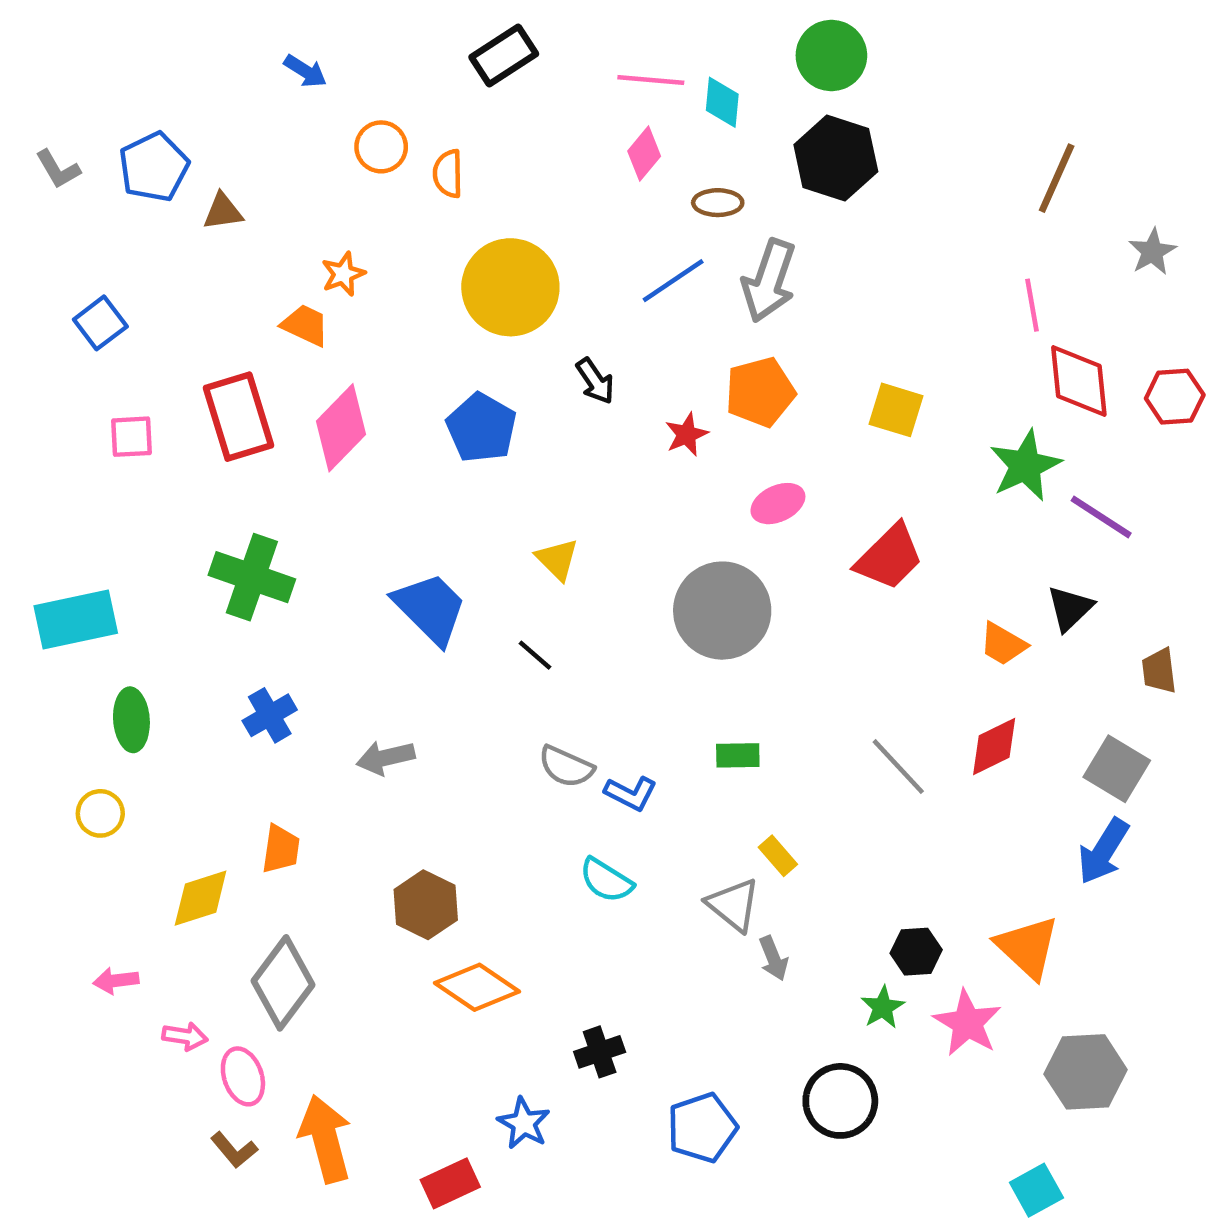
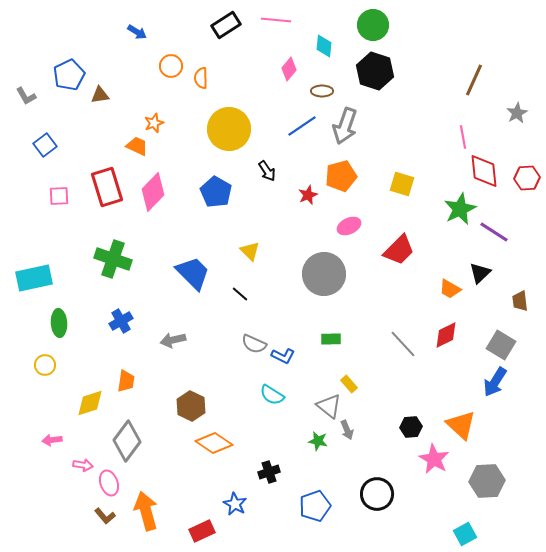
pink line: (651, 80) -> (276, 20), moved
gray L-shape: (58, 169) -> (26, 96), moved
green star: (883, 1007) -> (318, 441), moved, turned -30

